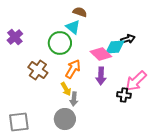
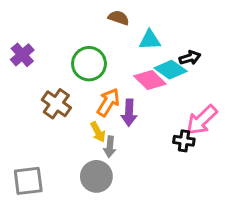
cyan triangle: (73, 27) -> (150, 40), moved, turned -42
cyan diamond: (115, 47) -> (171, 70), turned 40
purple arrow: (101, 76) -> (129, 113), moved

